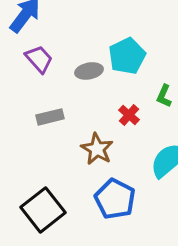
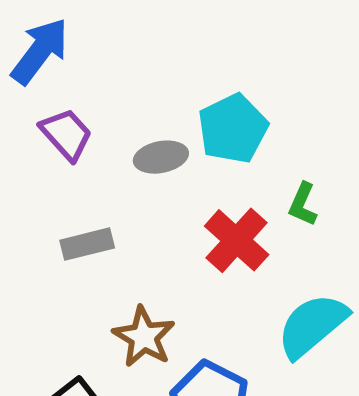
red cross: (129, 115) -> (237, 240), size x1.6
brown star: (97, 149) -> (144, 337), moved

